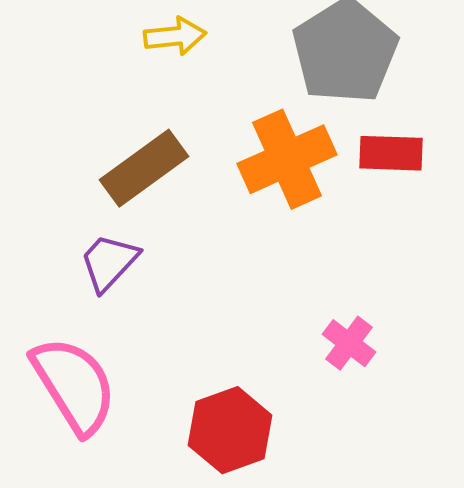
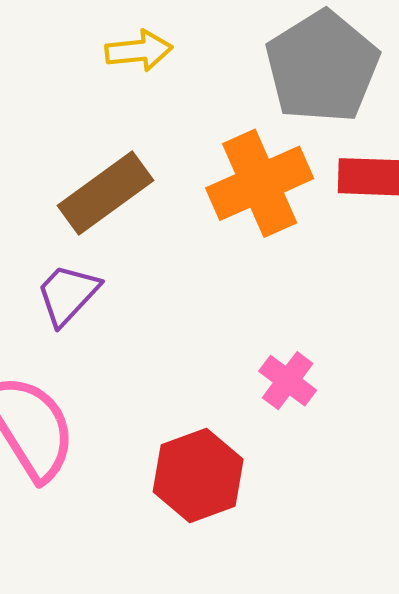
pink cross: (349, 343) -> (288, 381), moved

